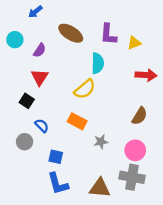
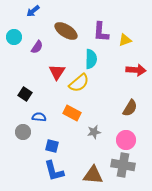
red triangle: (40, 77) -> (57, 72), moved
blue semicircle: (42, 126) -> (39, 117), turned -40

